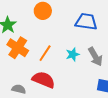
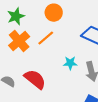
orange line: (45, 53) -> (46, 38), moved

